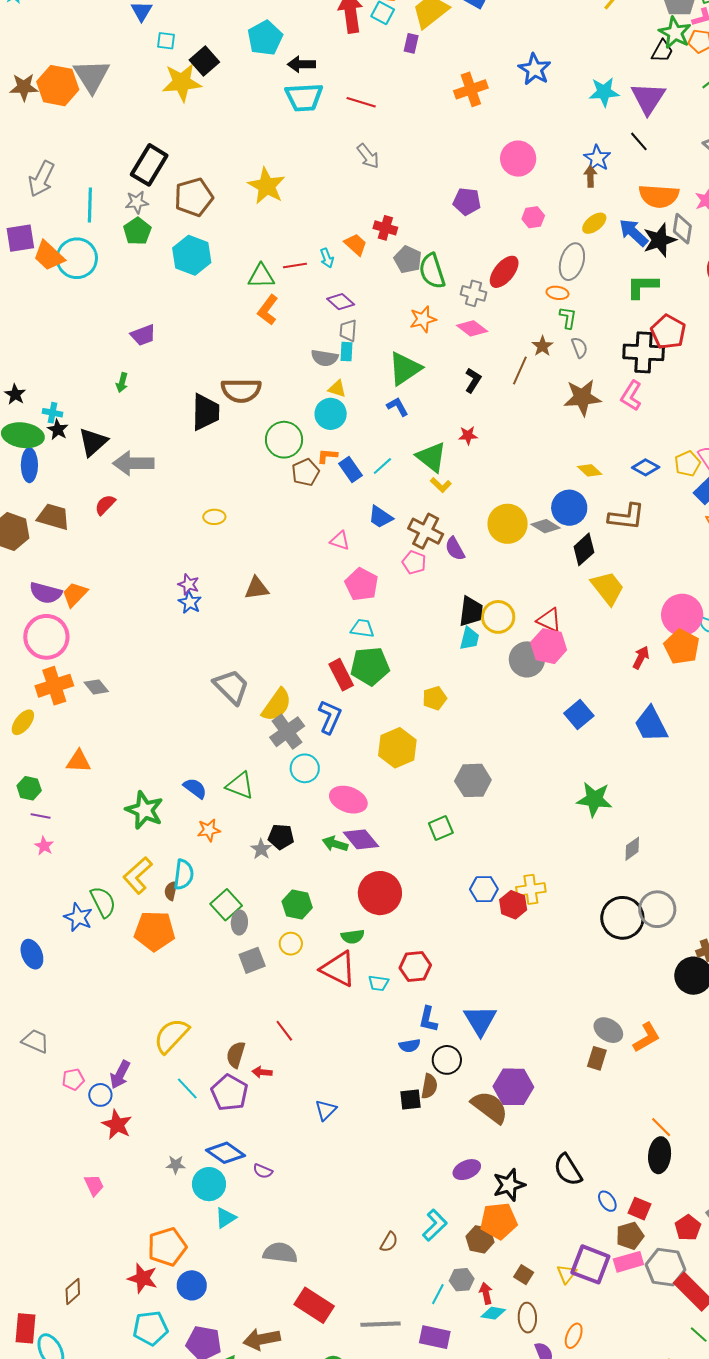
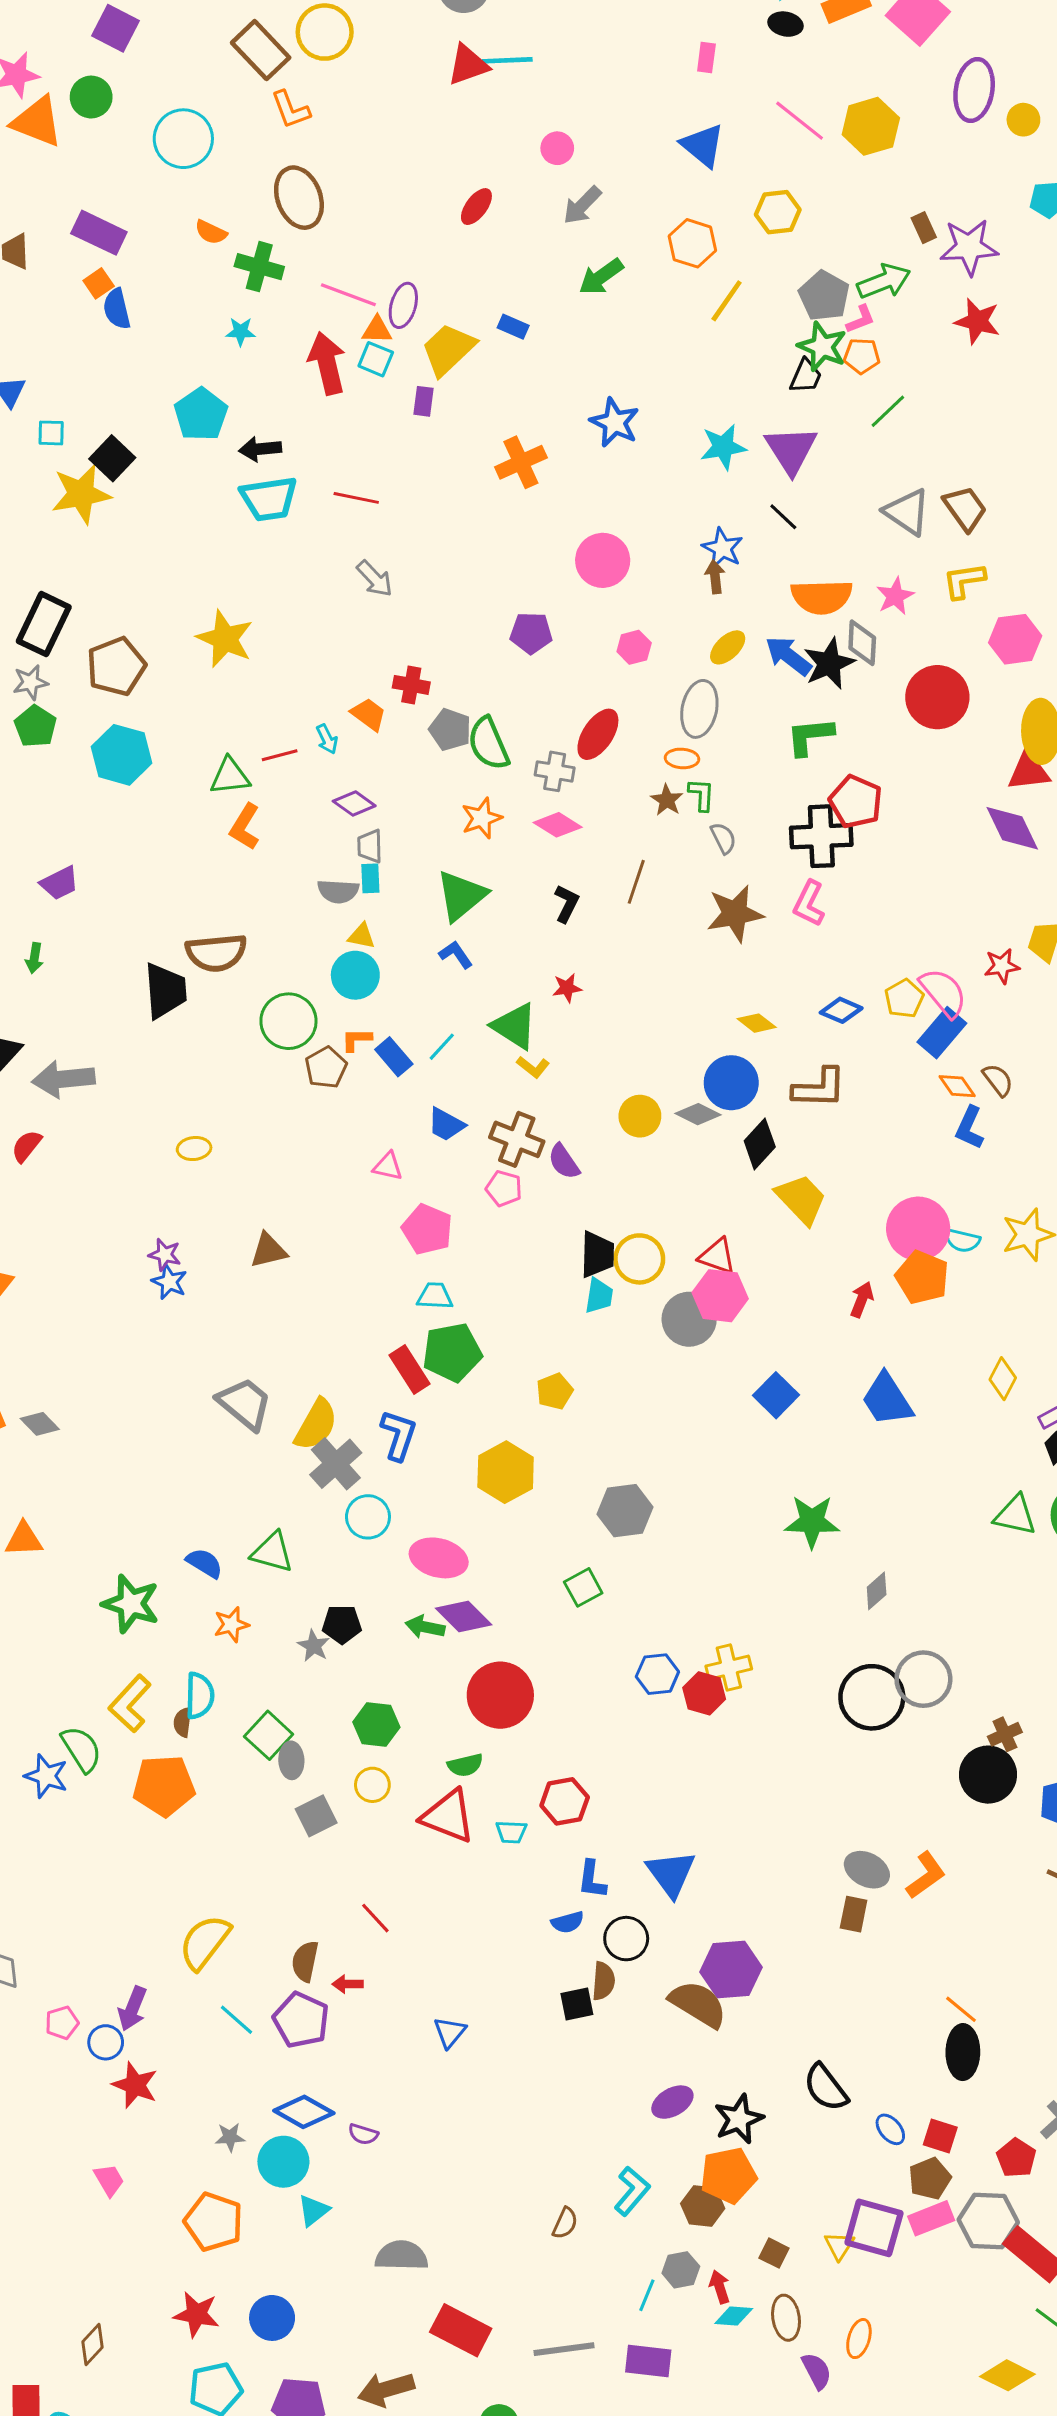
brown star: (542, 346) -> (667, 800), moved
yellow circle: (508, 524) -> (640, 1116), size x0.7
orange pentagon: (167, 1247) -> (214, 2222), moved, turned -30

